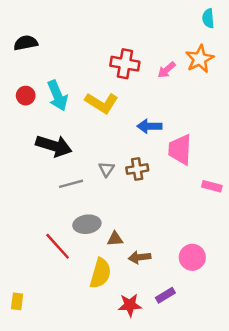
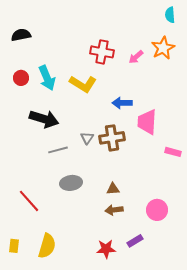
brown cross: (137, 169) -> (112, 138), size x1.4
brown triangle: (115, 239) -> (113, 189), moved
red line: (58, 246) -> (29, 201), moved
yellow semicircle: (100, 273) -> (47, 246), moved

